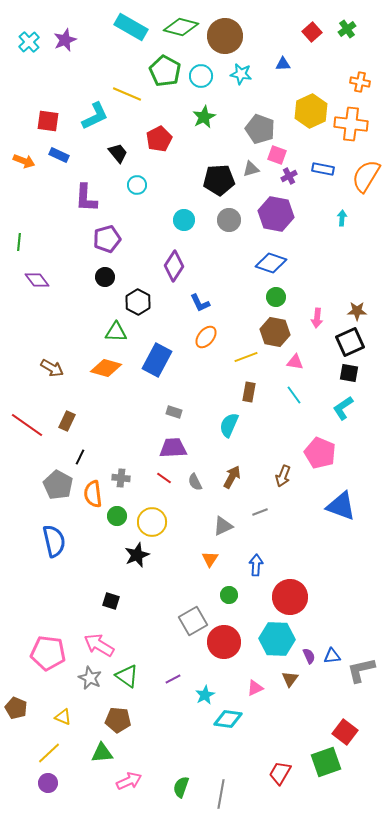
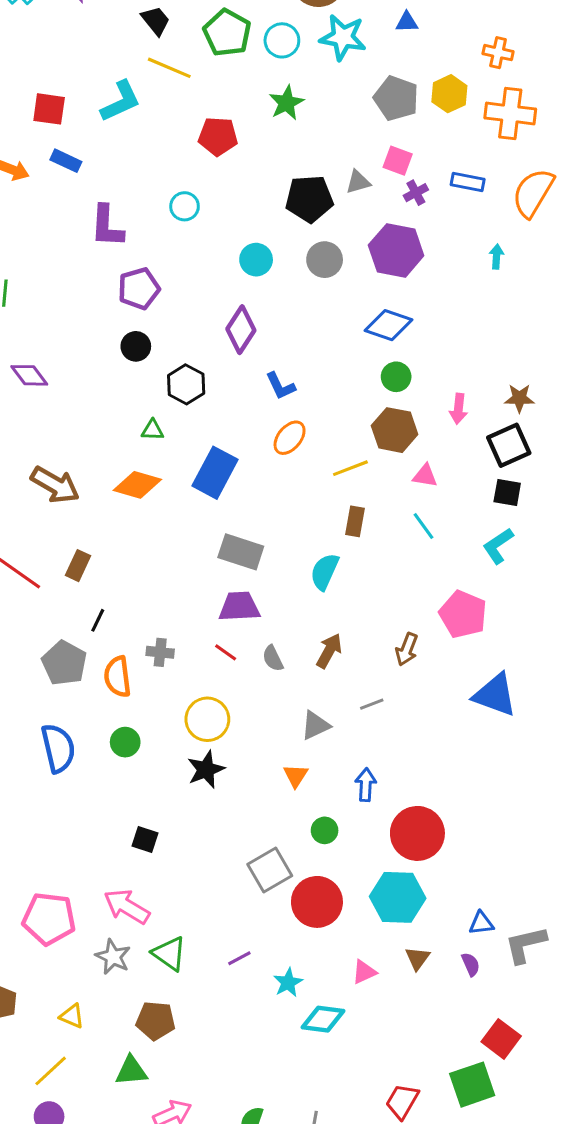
cyan star: (241, 74) -> (343, 37), size x1.4
orange cross: (360, 82) -> (498, 53), moved
yellow hexagon: (311, 111) -> (449, 94), size x0.7
gray pentagon: (260, 129) -> (396, 98), moved
red pentagon: (159, 139) -> (218, 136), turned 30
black trapezoid: (118, 153) -> (156, 21), moved
purple diamond: (37, 280) -> (29, 375), moved
green triangle: (116, 332) -> (153, 430), size x0.7
brown arrow: (52, 368) -> (55, 485), size x1.4
gray rectangle: (174, 412) -> (241, 552), size x1.8
green circle: (117, 516) -> (125, 742), moved
black star: (137, 555) -> (206, 770), moved
purple semicircle: (309, 656) -> (471, 964), moved

